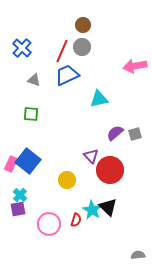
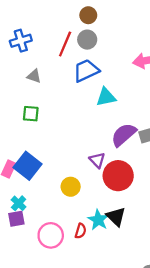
blue cross: (22, 48) -> (21, 41), turned 30
blue trapezoid: (67, 75) -> (86, 71), moved
purple semicircle: (115, 133) -> (124, 135), size x1.4

